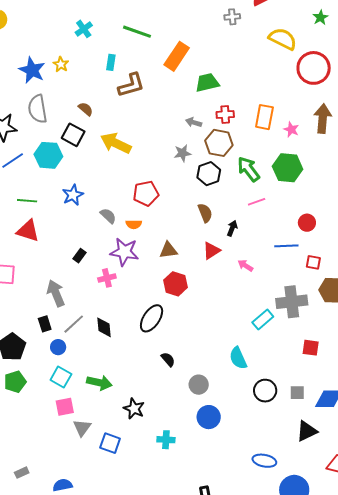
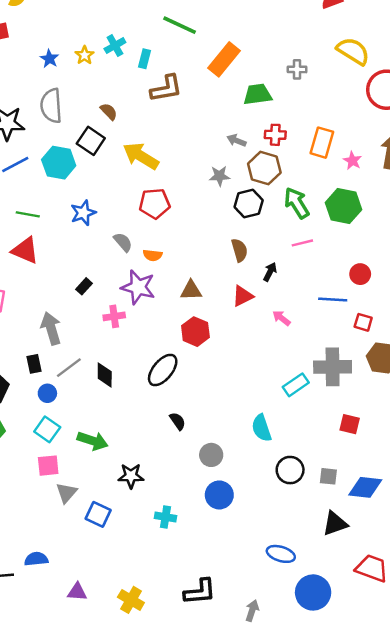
gray cross: (232, 17) -> (297, 69), moved
cyan cross: (84, 29) -> (115, 46), moved
blue star: (32, 70) -> (49, 59), size x0.6
red pentagon: (146, 193) -> (155, 204), moved
black star: (134, 409) -> (131, 476), turned -30

